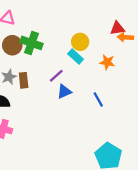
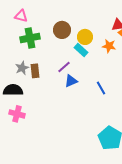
green cross: (31, 43) -> (30, 38), moved, turned -30
brown circle: (12, 45) -> (62, 30), moved
orange star: (107, 62) -> (109, 46), moved

